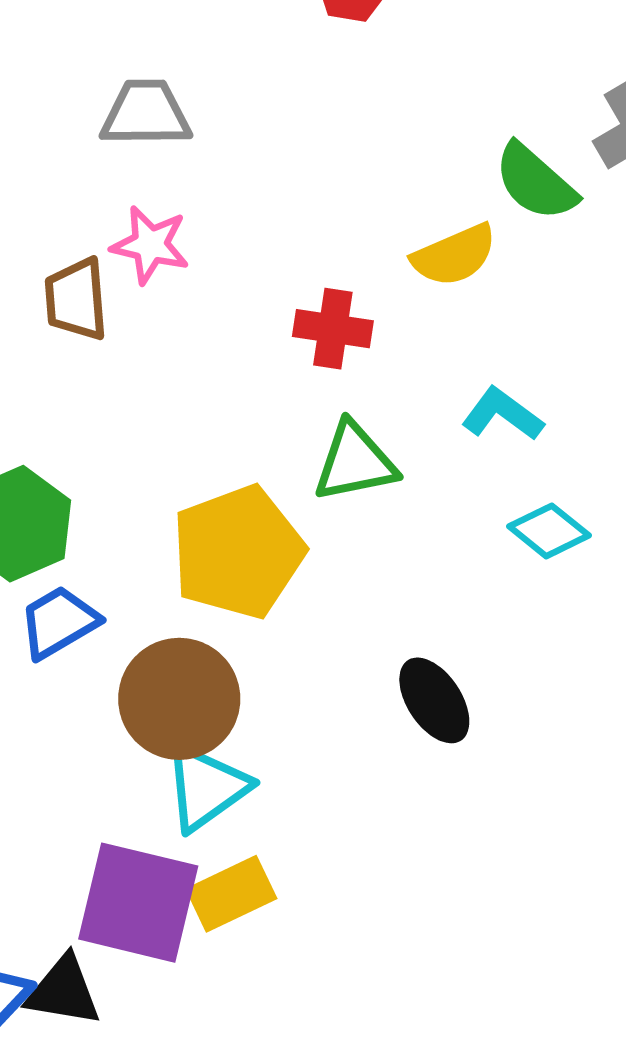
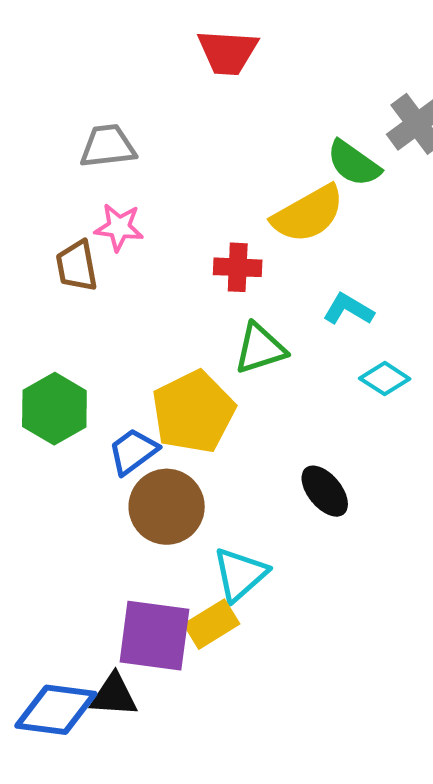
yellow semicircle: (454, 255) -> (308, 214), size x1.4
blue trapezoid: (59, 622) -> (133, 451), moved
cyan triangle: (206, 788) -> (240, 574), moved

